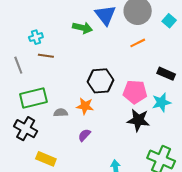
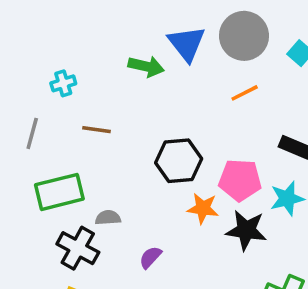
brown line: (46, 56) -> (96, 130), moved
gray line: (18, 65) -> (32, 133), turned 36
orange star: (85, 106) -> (203, 208), moved
black cross: (26, 129) -> (78, 248), moved

